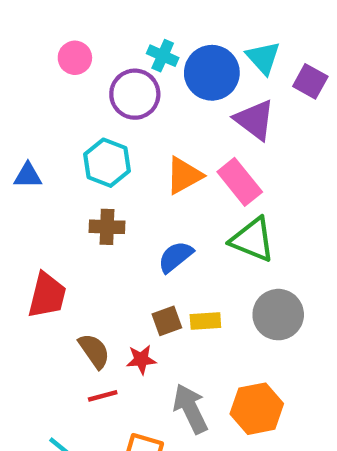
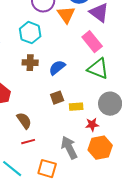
orange triangle: (184, 175) -> (66, 15), moved, turned -36
blue semicircle: (175, 257) -> (57, 68), moved
brown square: (167, 321) -> (57, 98), moved
red star: (141, 360) -> (92, 125), moved

